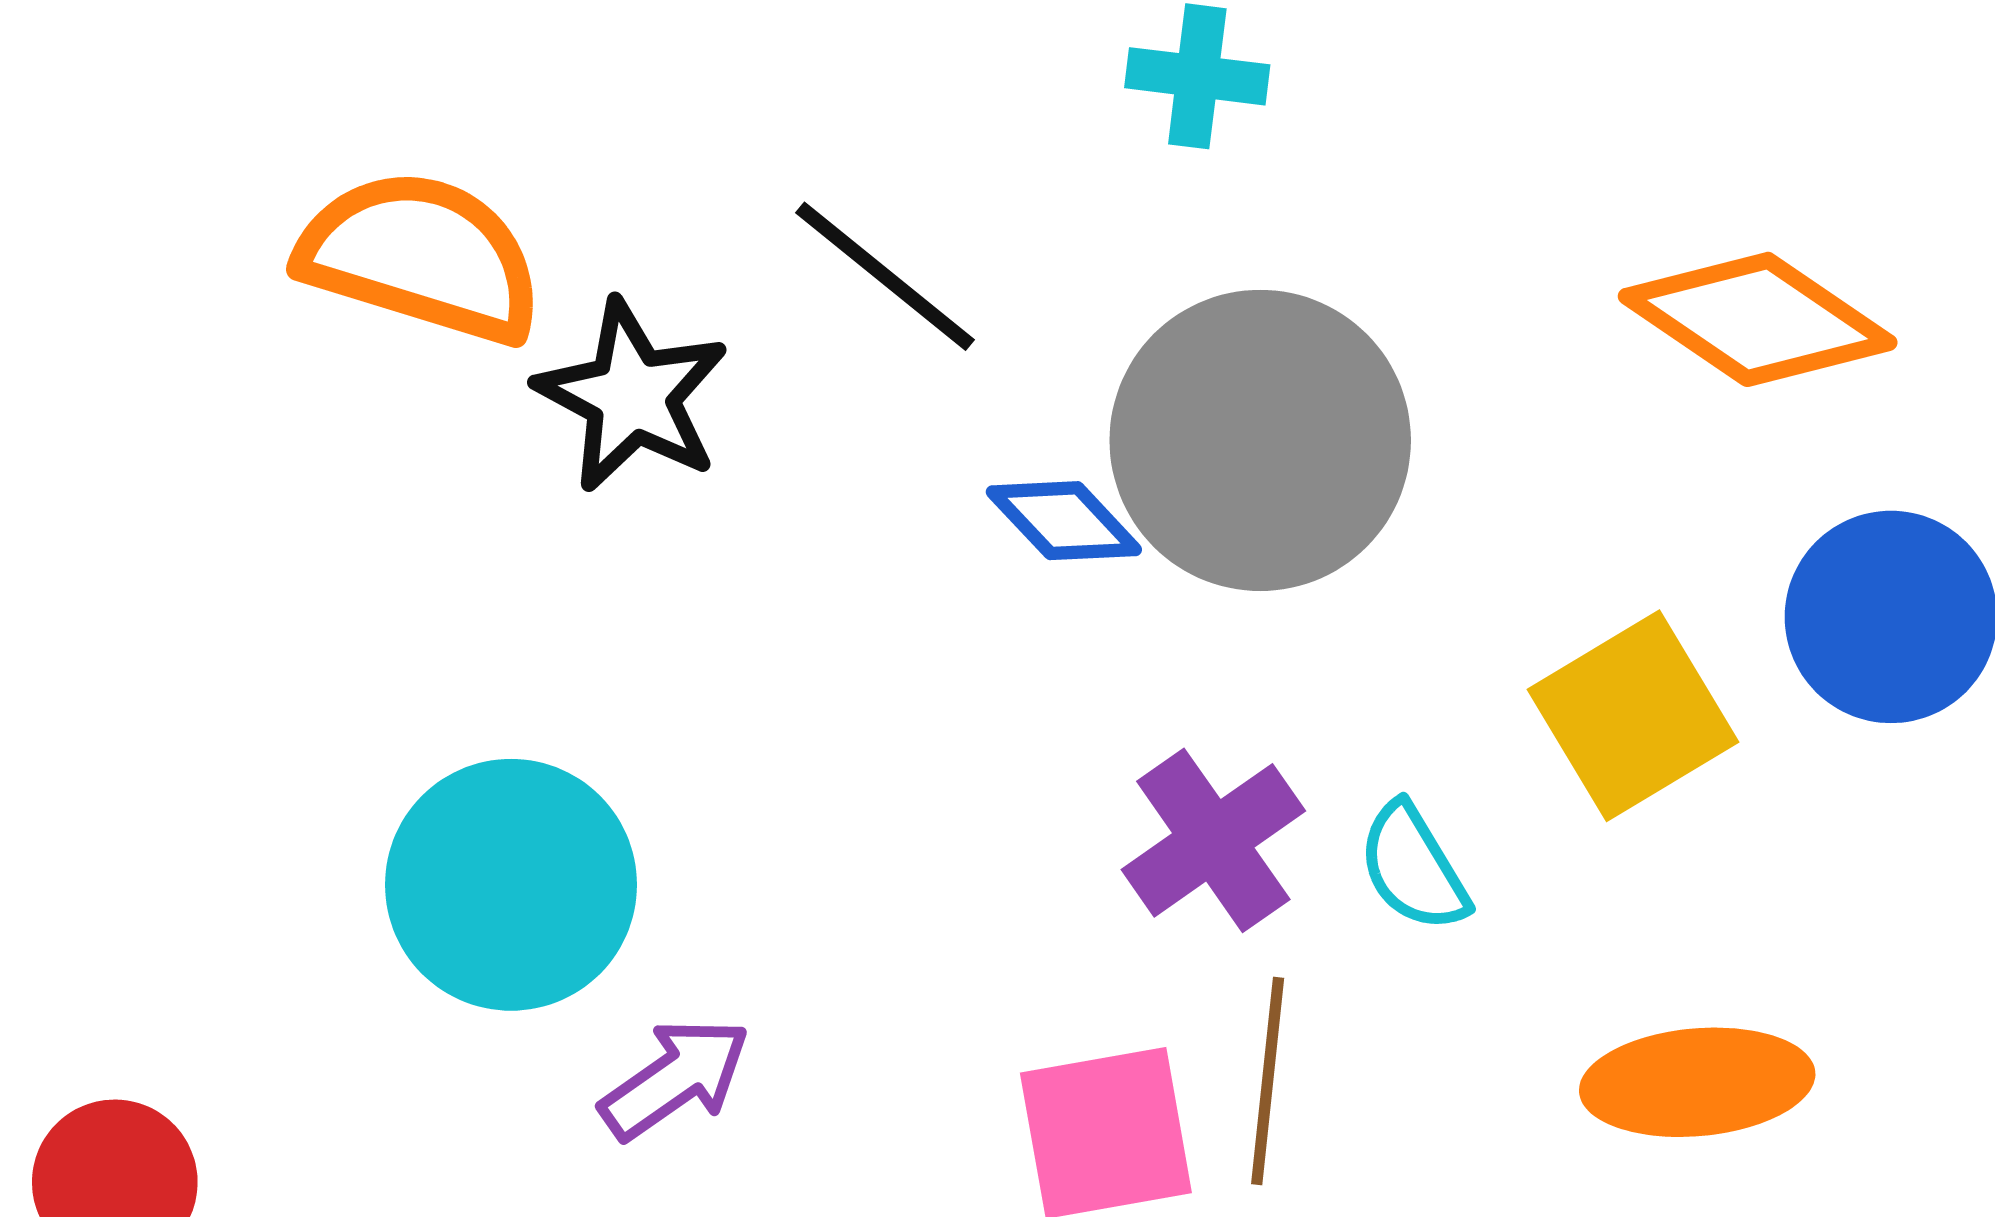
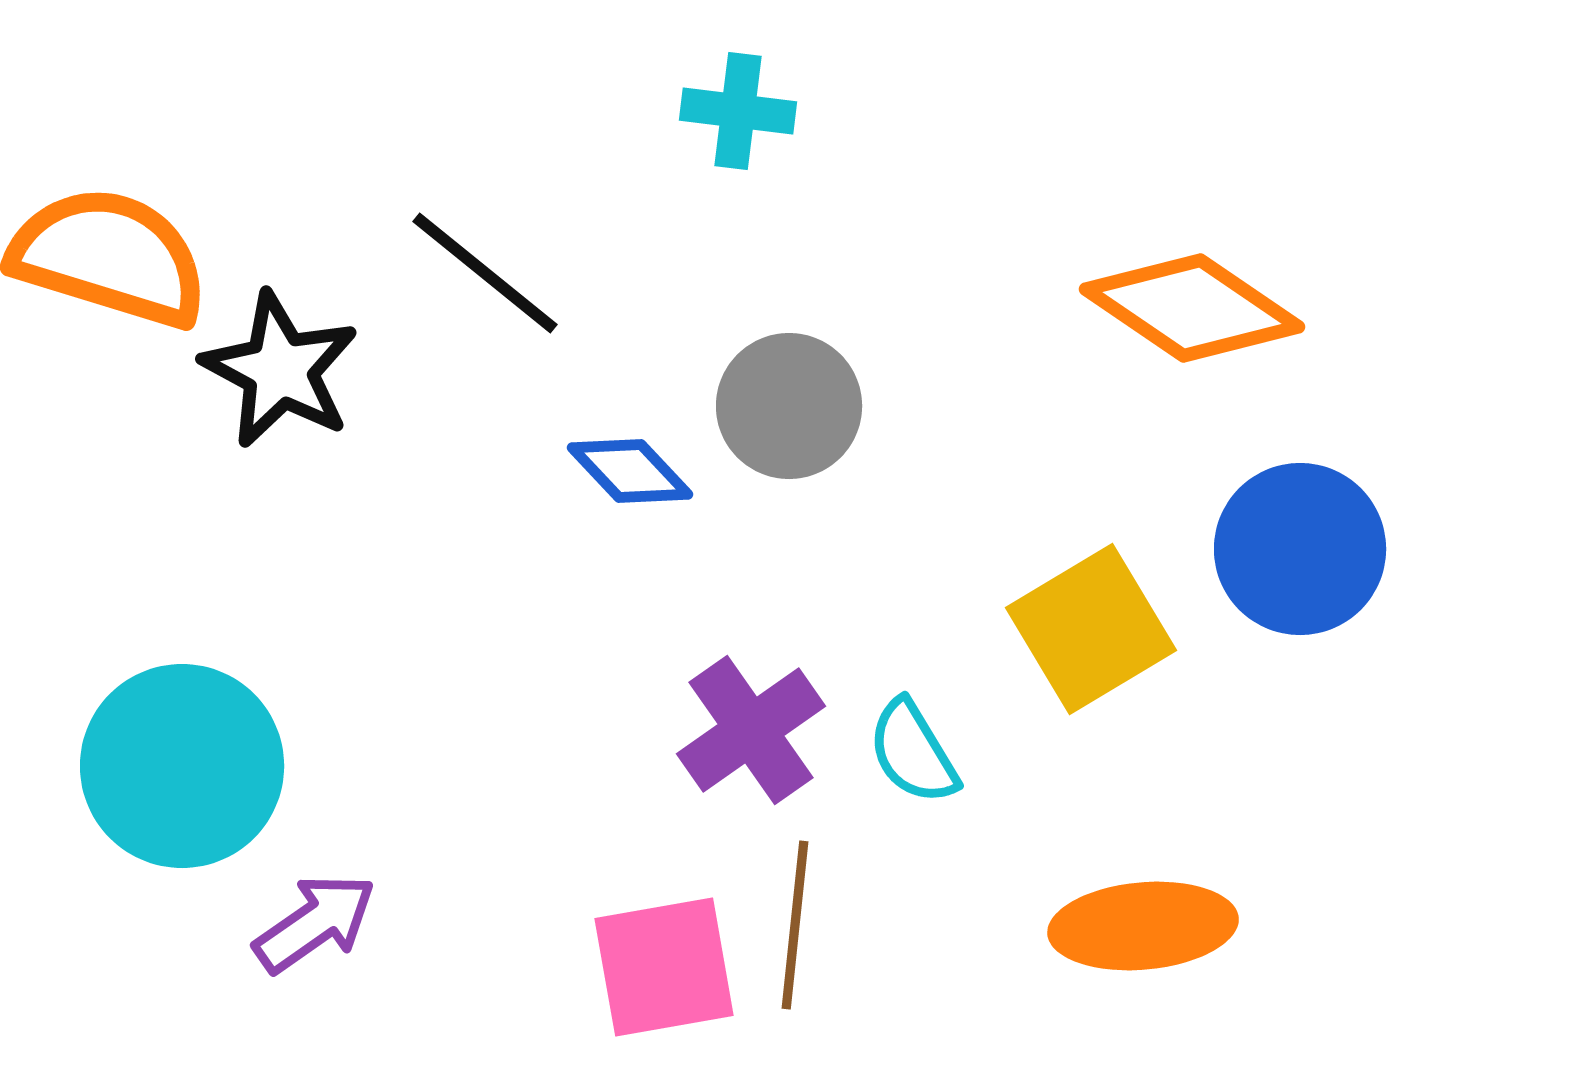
gray circle: (1260, 440) -> (789, 406), size x0.6

